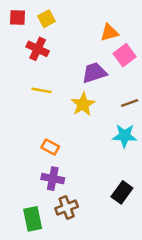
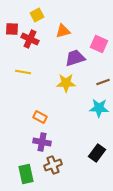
red square: (17, 17) -> (12, 29), moved
orange triangle: (109, 33) -> (63, 31), moved
pink square: (125, 55) -> (99, 44), turned -30
yellow line: (41, 90) -> (23, 72), moved
yellow star: (83, 104) -> (66, 83), turned 30

